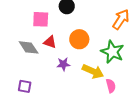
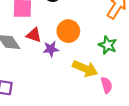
green star: (112, 52) -> (108, 45), size x0.7
purple star: (63, 64) -> (51, 49), moved

